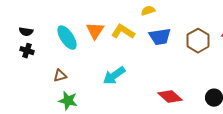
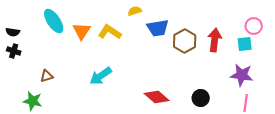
blue trapezoid: (160, 37) -> (158, 28), moved
cyan ellipse: (67, 38) -> (54, 21), moved
green star: (68, 101) -> (33, 101), moved

